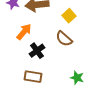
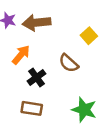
yellow square: (69, 16) -> (89, 36), moved
green star: (77, 78) -> (84, 110), size x1.5

